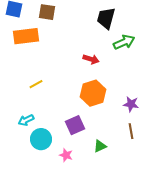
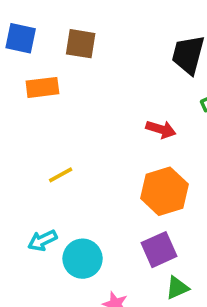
orange rectangle: (26, 36) -> (42, 87), size x0.7
purple square: (75, 125) -> (159, 250), moved
cyan circle: (41, 139) -> (83, 259), moved

